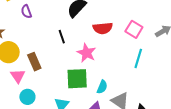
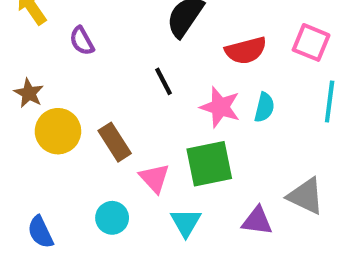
pink triangle: (18, 76) -> (154, 178), moved
cyan semicircle: (102, 87) -> (264, 107), moved

